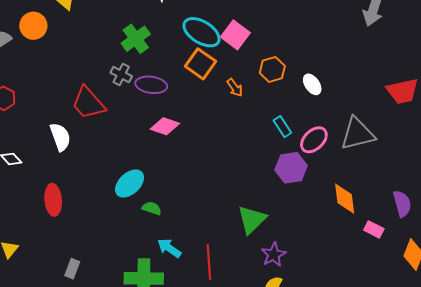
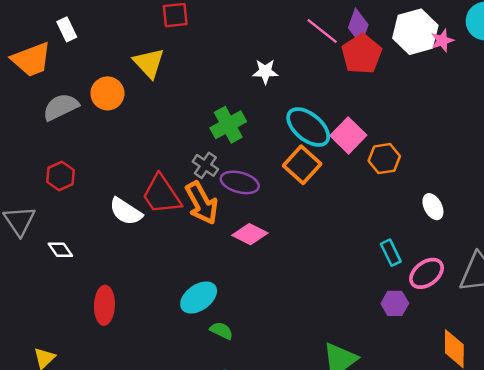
orange hexagon: (272, 69) -> (384, 159), moved
orange arrow: (235, 88) -> (202, 203), moved, size x1.8
white semicircle: (60, 137) -> (126, 211), moved, turned 136
purple hexagon: (291, 168) -> (395, 303), size x0.7

